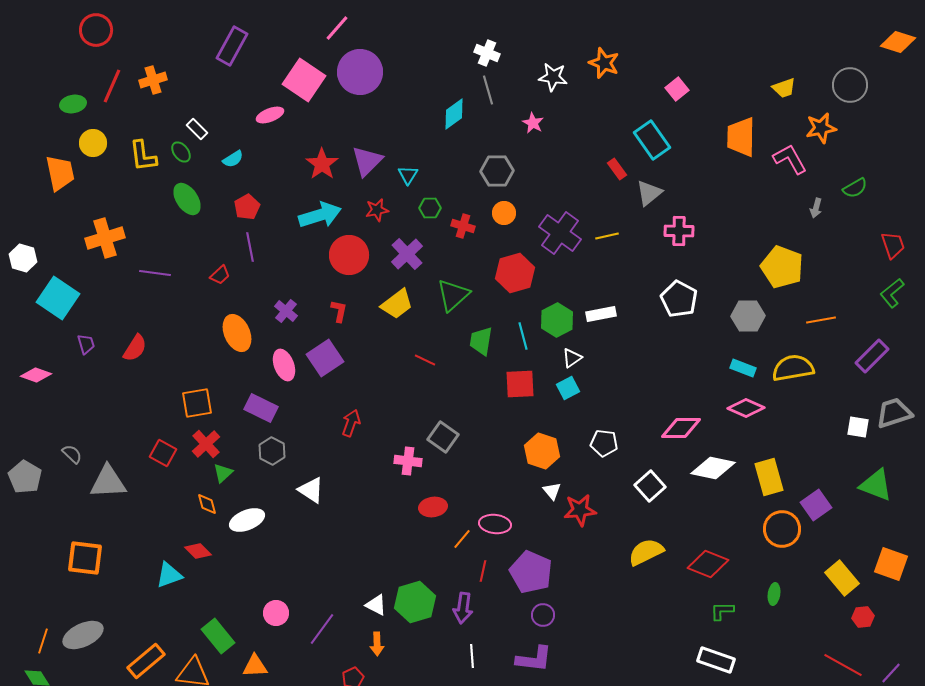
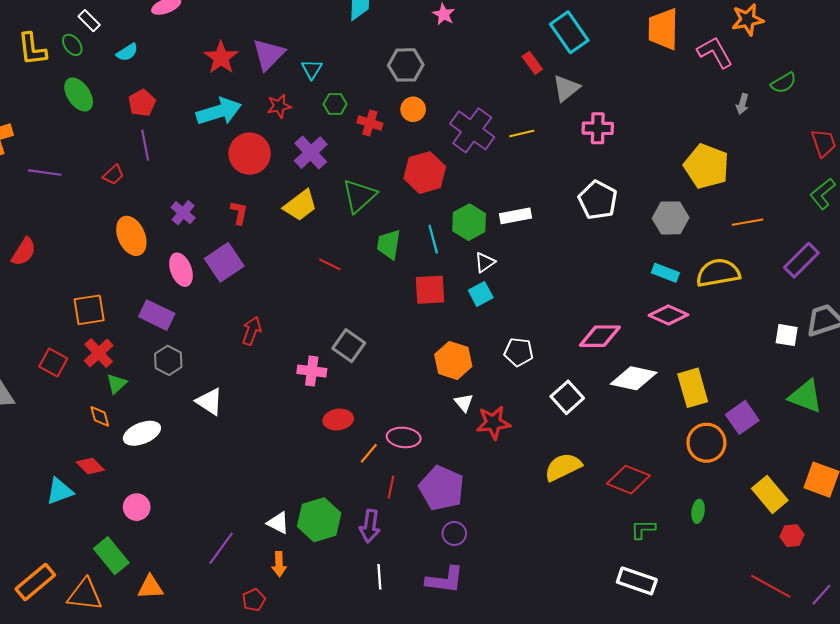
pink circle: (276, 613) -> (137, 507), moved

